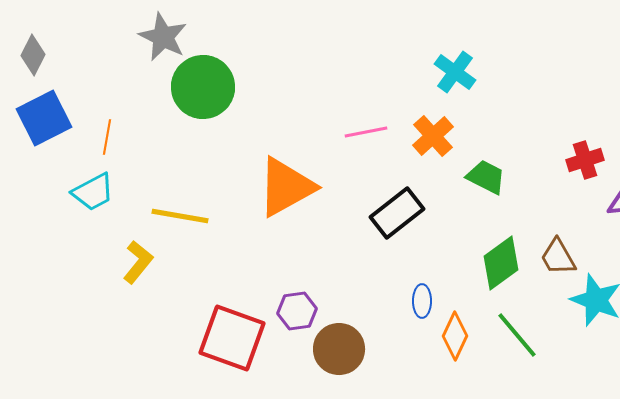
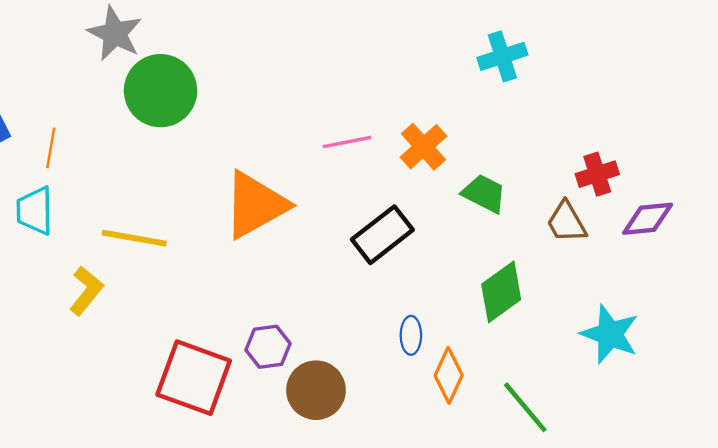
cyan cross: (455, 72) -> (502, 56), moved, turned 36
cyan trapezoid: (93, 192) -> (35, 211), turned 117
brown trapezoid: (558, 257) -> (566, 222), moved
green line: (517, 335) -> (525, 407), moved

